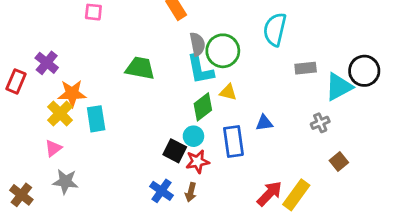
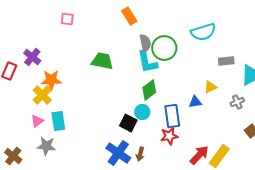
cyan semicircle: (275, 29) -> (203, 32), turned -120
yellow triangle: (228, 92) -> (210, 87), moved, turned -40
cyan rectangle: (96, 119) -> (58, 121), moved
red star: (197, 162) -> (169, 136), moved
blue cross: (161, 191) -> (118, 153), size x1.4

